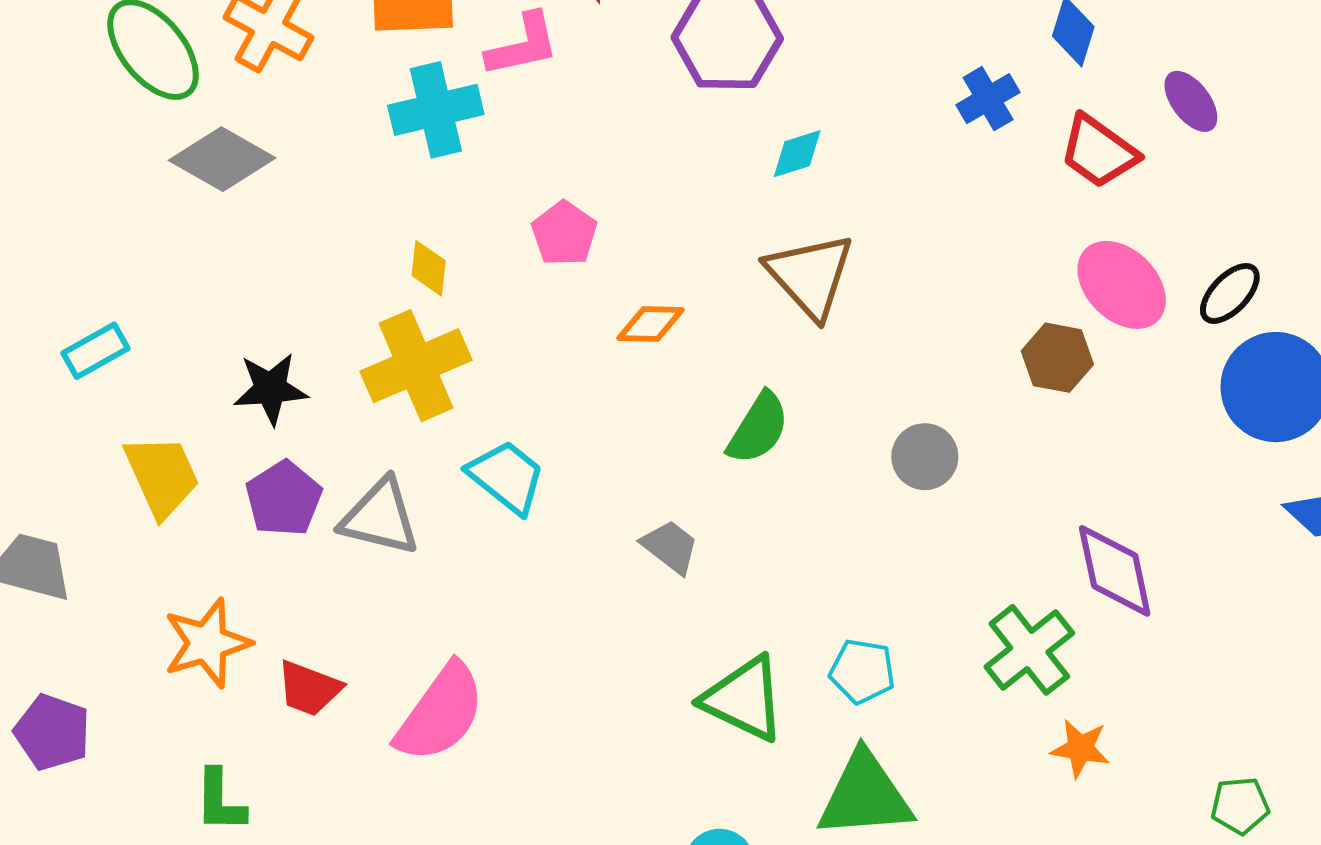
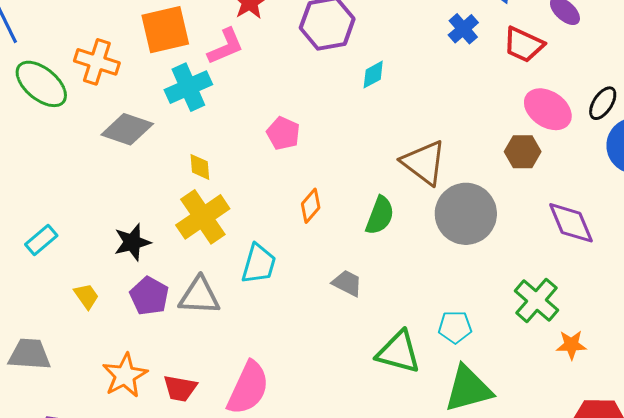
gray diamond: (222, 159) -> (127, 129), moved
pink pentagon: (564, 234) -> (283, 133), moved
brown triangle: (810, 276) -> (424, 163), moved
orange diamond: (650, 324) -> (311, 206), moved, turned -40
gray circle: (925, 457) -> (466, 214), size x1.8
yellow trapezoid: (162, 476) -> (86, 296), size x0.6
cyan trapezoid: (507, 477) -> (259, 264), turned 78
purple diamond: (1115, 571) -> (571, 223), moved

